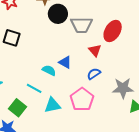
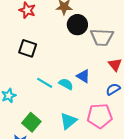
cyan line: (34, 88) -> (45, 83), moved
pink pentagon: (82, 99) -> (100, 116), turned 30
cyan triangle: (52, 105) -> (68, 121), turned -30

